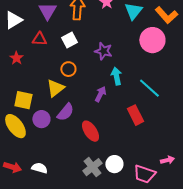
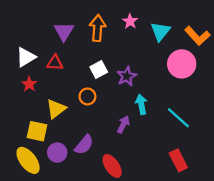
white triangle: (13, 20) -> (26, 57), moved
white square: (69, 40) -> (99, 70), moved
purple star: (103, 51) -> (127, 76), turned 30
yellow triangle: (55, 88) -> (56, 109), moved
red rectangle: (135, 115) -> (178, 160), moved

